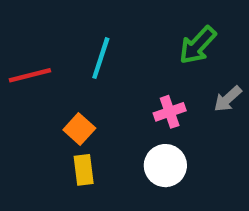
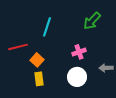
red line: (30, 75) -> (18, 47), moved
gray arrow: (228, 99) -> (106, 68), moved, turned 40

